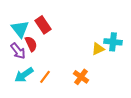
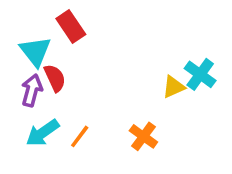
red rectangle: (43, 25) -> (71, 27), moved
cyan cross: (113, 42) -> (200, 74), turned 30
purple arrow: (18, 51) -> (32, 90), turned -126

